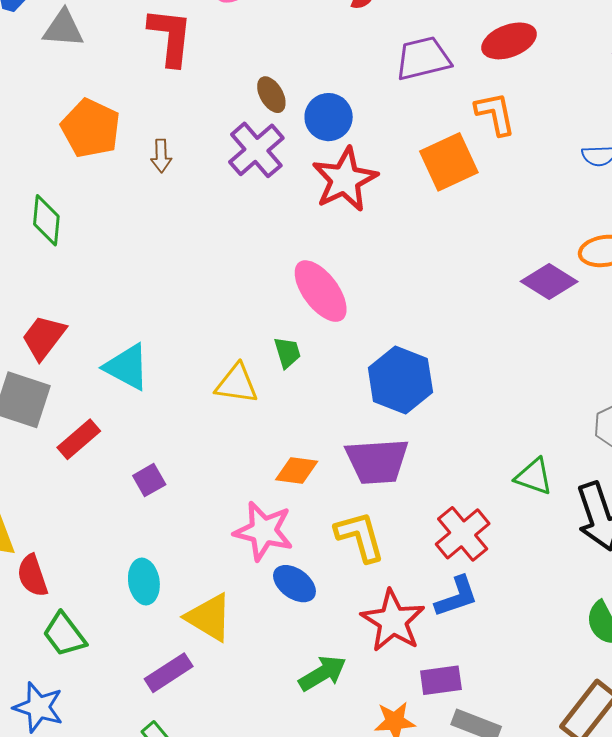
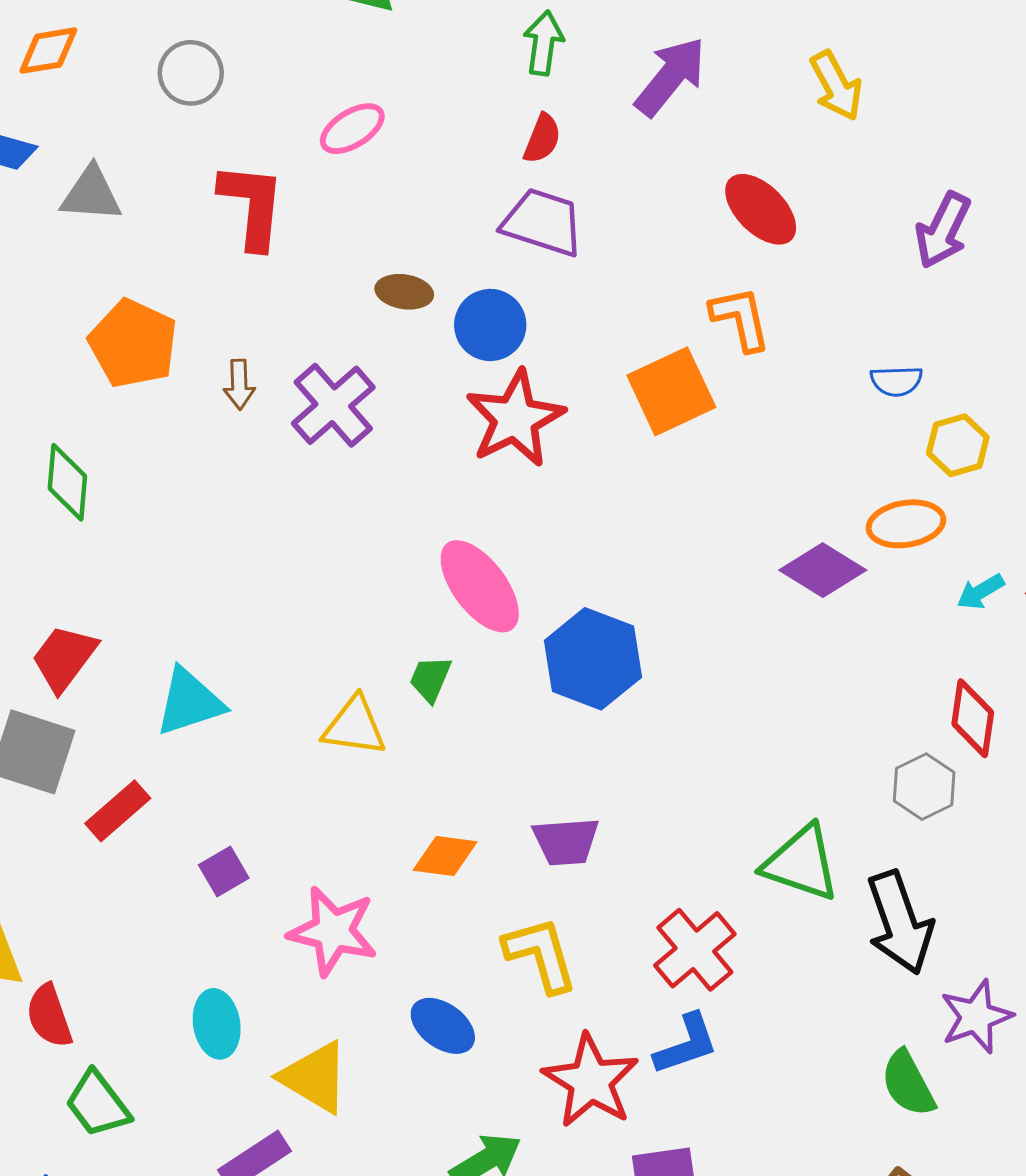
red ellipse: (509, 41) -> (761, 209), turned 66
purple trapezoid: (423, 58) -> (543, 222), moved, turned 32
brown ellipse: (271, 95) -> (404, 292), turned -51
purple cross: (256, 150) -> (333, 405), moved
green trapezoid: (287, 353) -> (430, 679), turned -140
cyan triangle: (127, 367) -> (190, 702), turned -46
blue hexagon: (400, 380) -> (593, 659), moved
purple trapezoid: (377, 461) -> (566, 841), size x0.7
green triangle: (534, 476) -> (801, 863), size x1.4
pink star: (264, 531) -> (333, 931), moved

